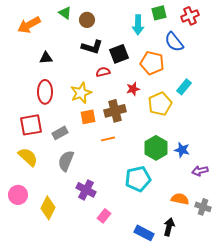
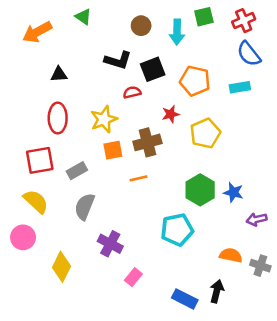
brown circle: (87, 20) -> (141, 26), moved
blue semicircle: (174, 42) -> (249, 54), moved
cyan rectangle: (184, 87) -> (240, 87), moved, turned 42
pink circle: (18, 195) -> (23, 237), moved

